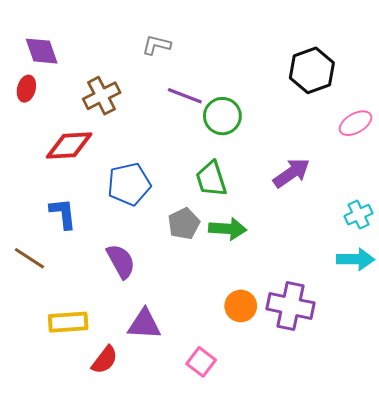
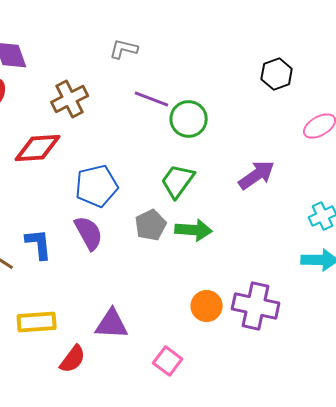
black hexagon: (312, 70) -> (277, 74), size x0.7
green trapezoid: (211, 179) -> (178, 181), turned 54
blue L-shape: (63, 214) -> (39, 244), moved
purple semicircle: (121, 261) -> (89, 233), moved

